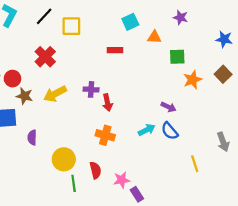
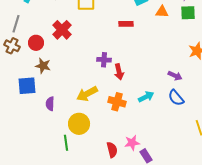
green square: (177, 57) -> (188, 13), moved
red circle: (12, 79) -> (36, 43), moved
yellow arrow: (55, 94) -> (87, 94), moved
cyan arrow: (147, 130) -> (146, 97), moved
red semicircle: (95, 170) -> (112, 150), moved
green line: (74, 183) -> (66, 143), moved

